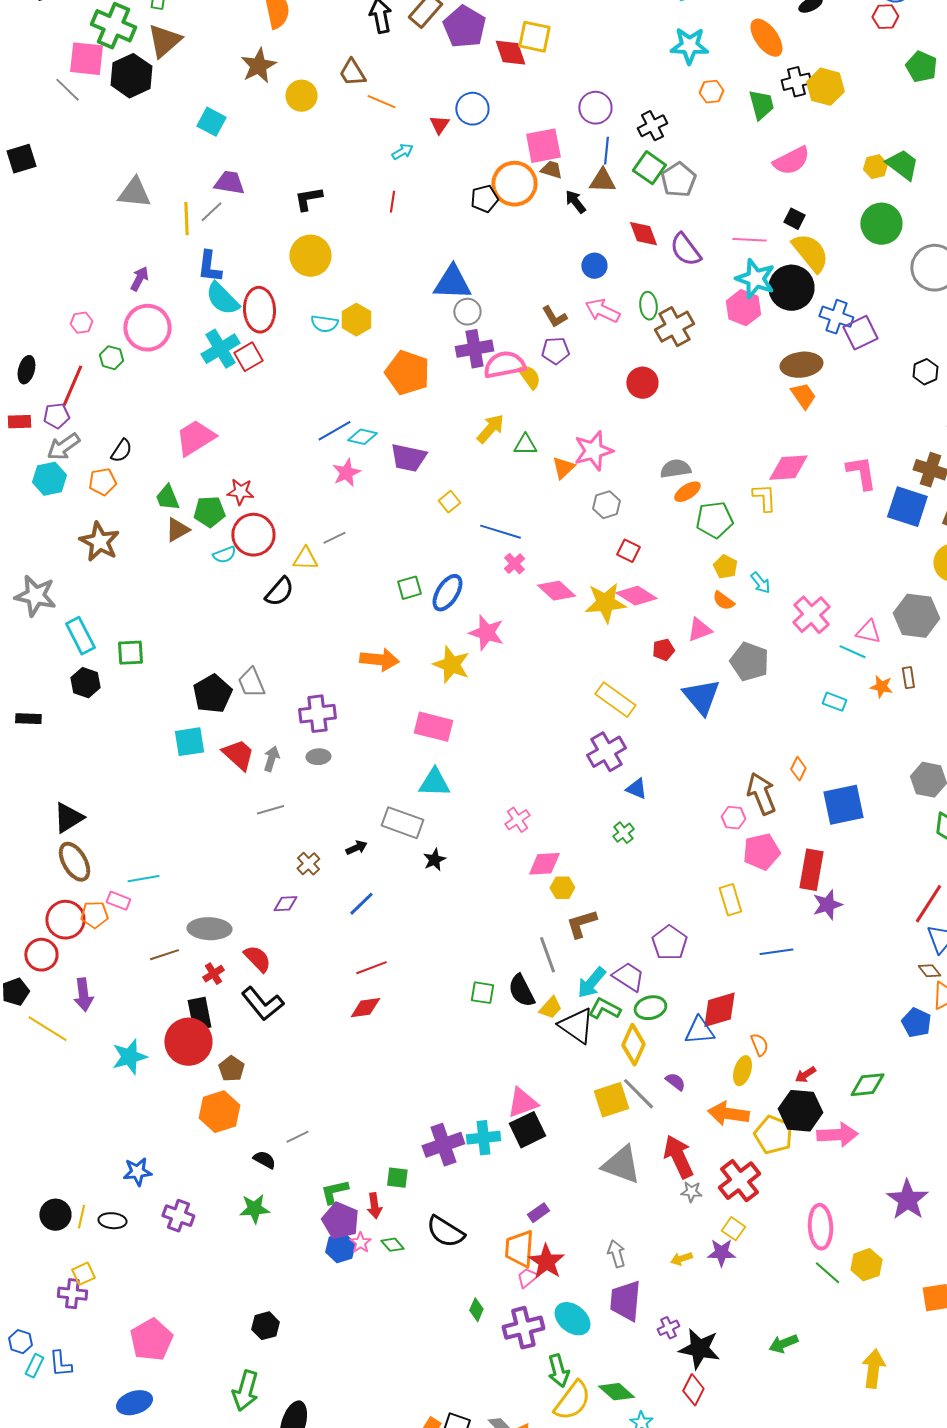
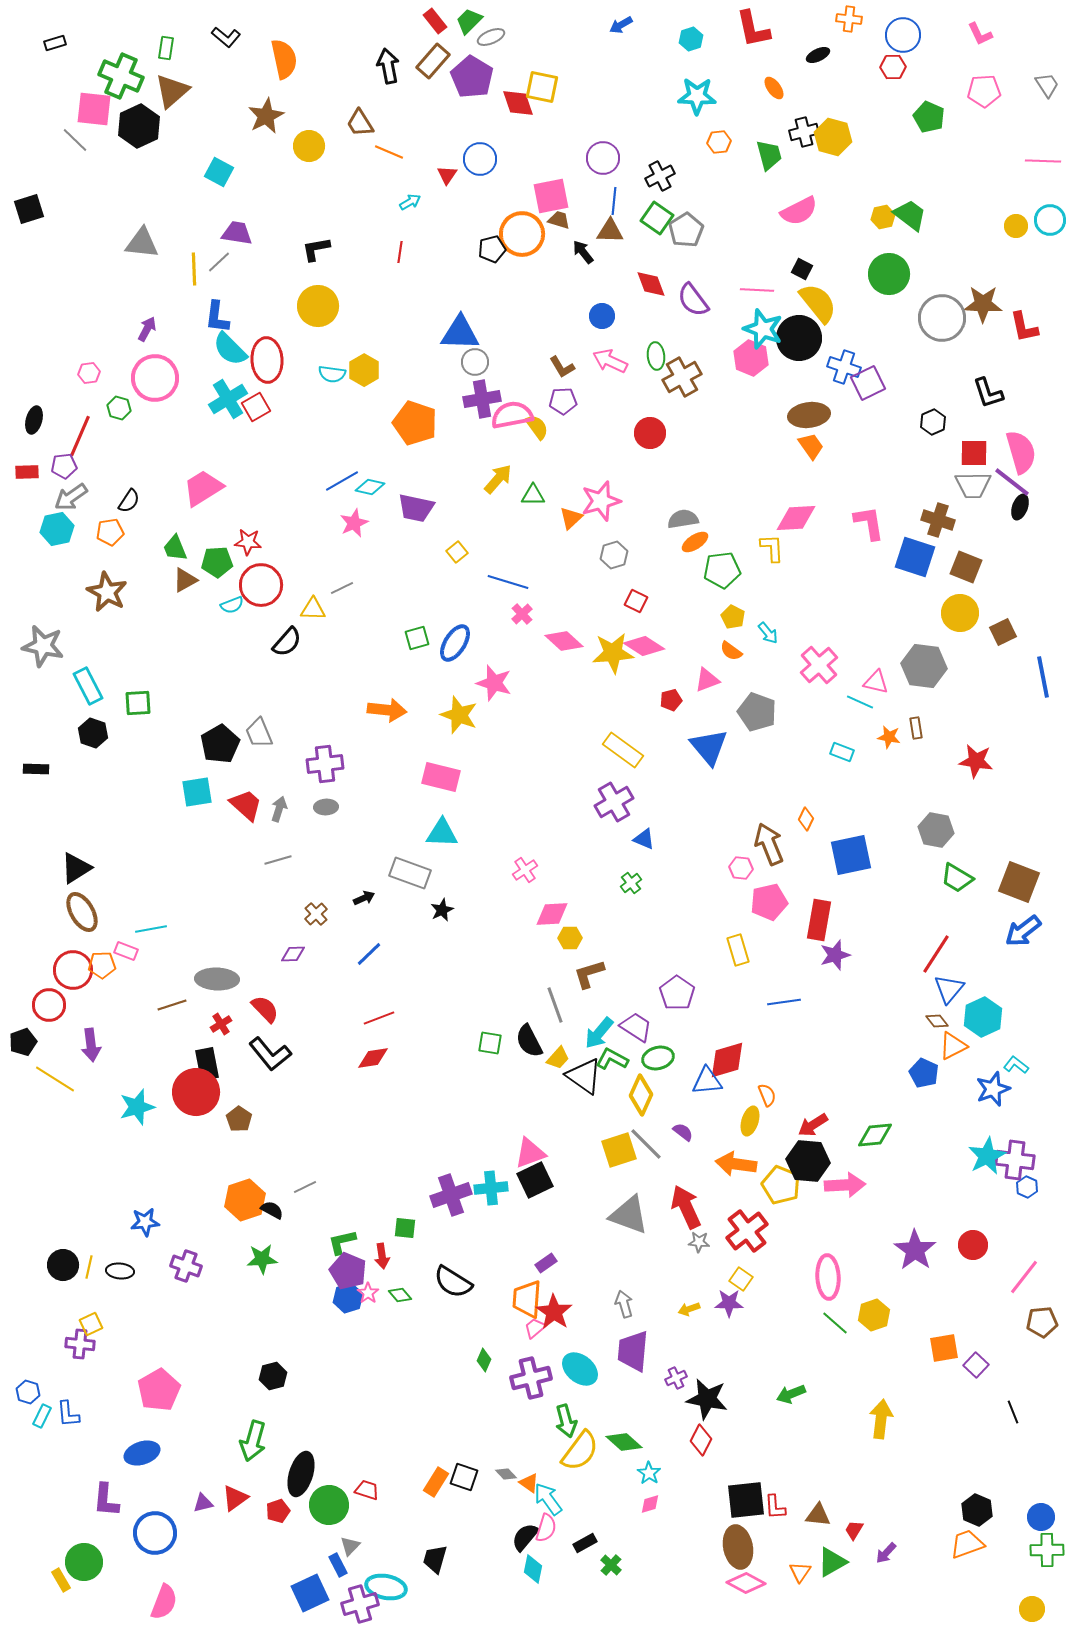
orange ellipse: (766, 38) -> (774, 88), size x0.6
red arrow: (805, 1075) -> (813, 1125), size x1.4
orange hexagon: (219, 1112) -> (245, 1200), moved

